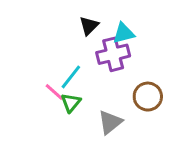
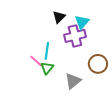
cyan triangle: (124, 33) -> (82, 22), turned -35
cyan line: (71, 77) -> (47, 51), turned -30

